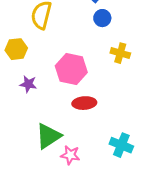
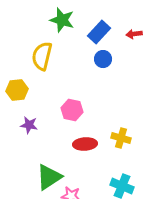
yellow cross: (120, 53) -> (121, 138), moved
pink hexagon: (71, 69) -> (72, 110), size x0.7

